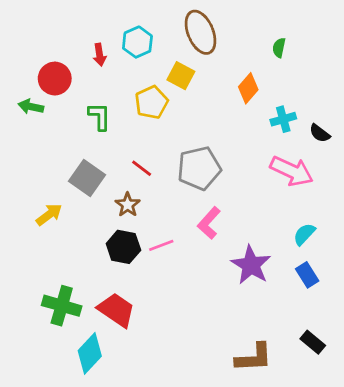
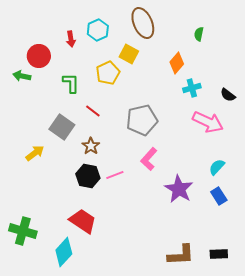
cyan cross: (283, 119) -> (192, 88), moved
red line: (142, 168) -> (93, 111), moved
green cross: (62, 306) -> (23, 231), moved
black rectangle: (313, 342) -> (219, 254), moved, turned -42

